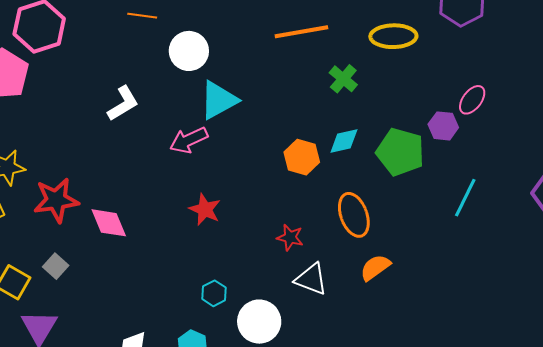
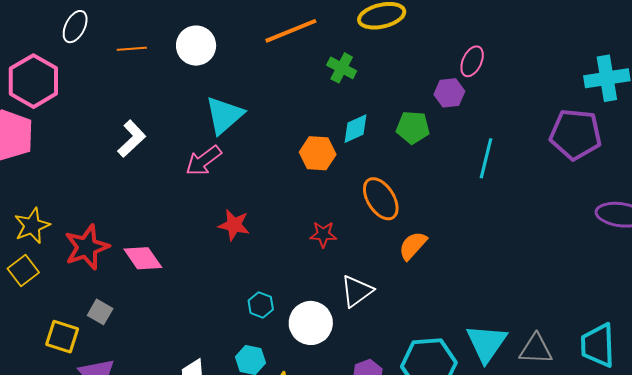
white circle: (189, 51) -> (196, 46), moved
green pentagon: (400, 152) -> (413, 127), size x0.7
white triangle: (311, 279) -> (357, 291), moved, turned -45

